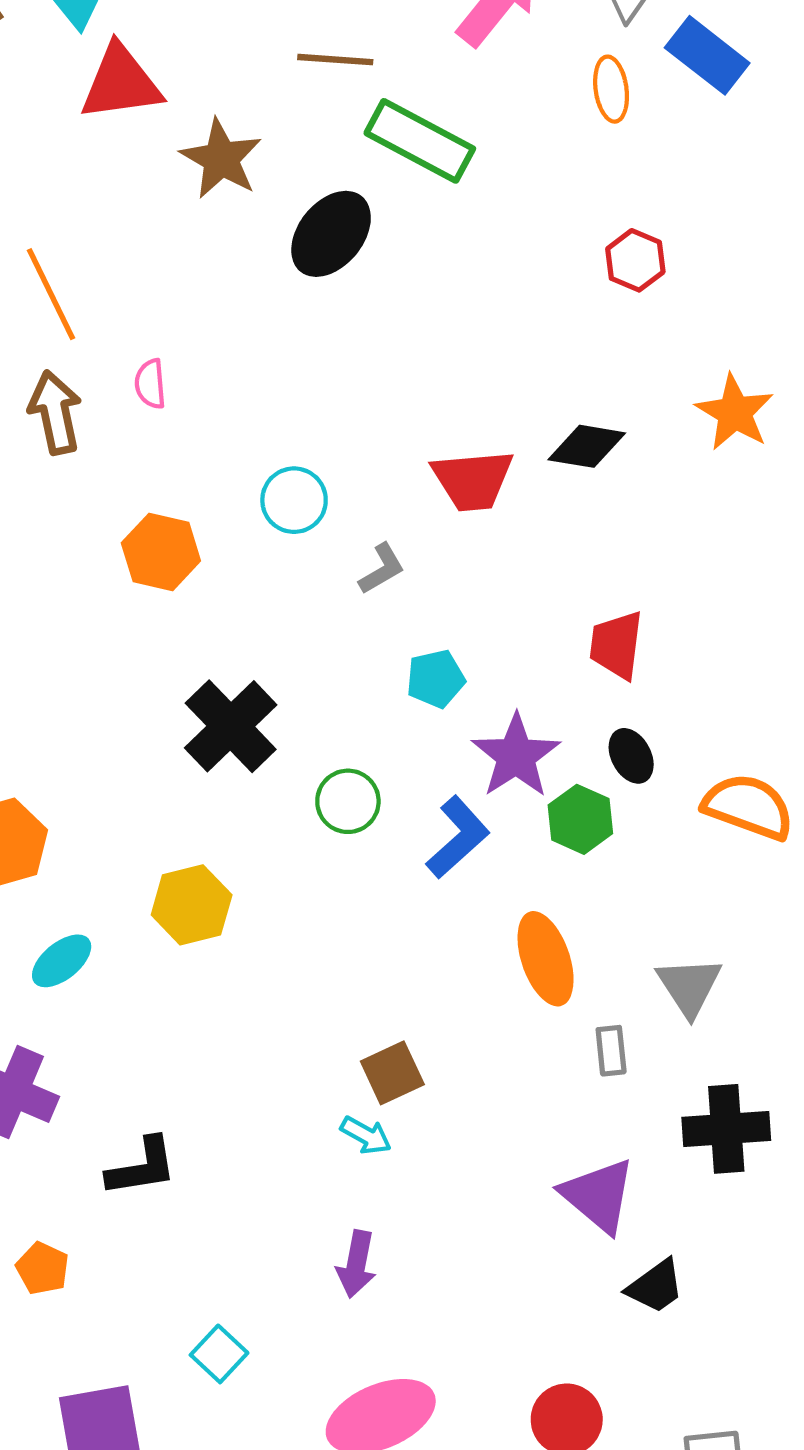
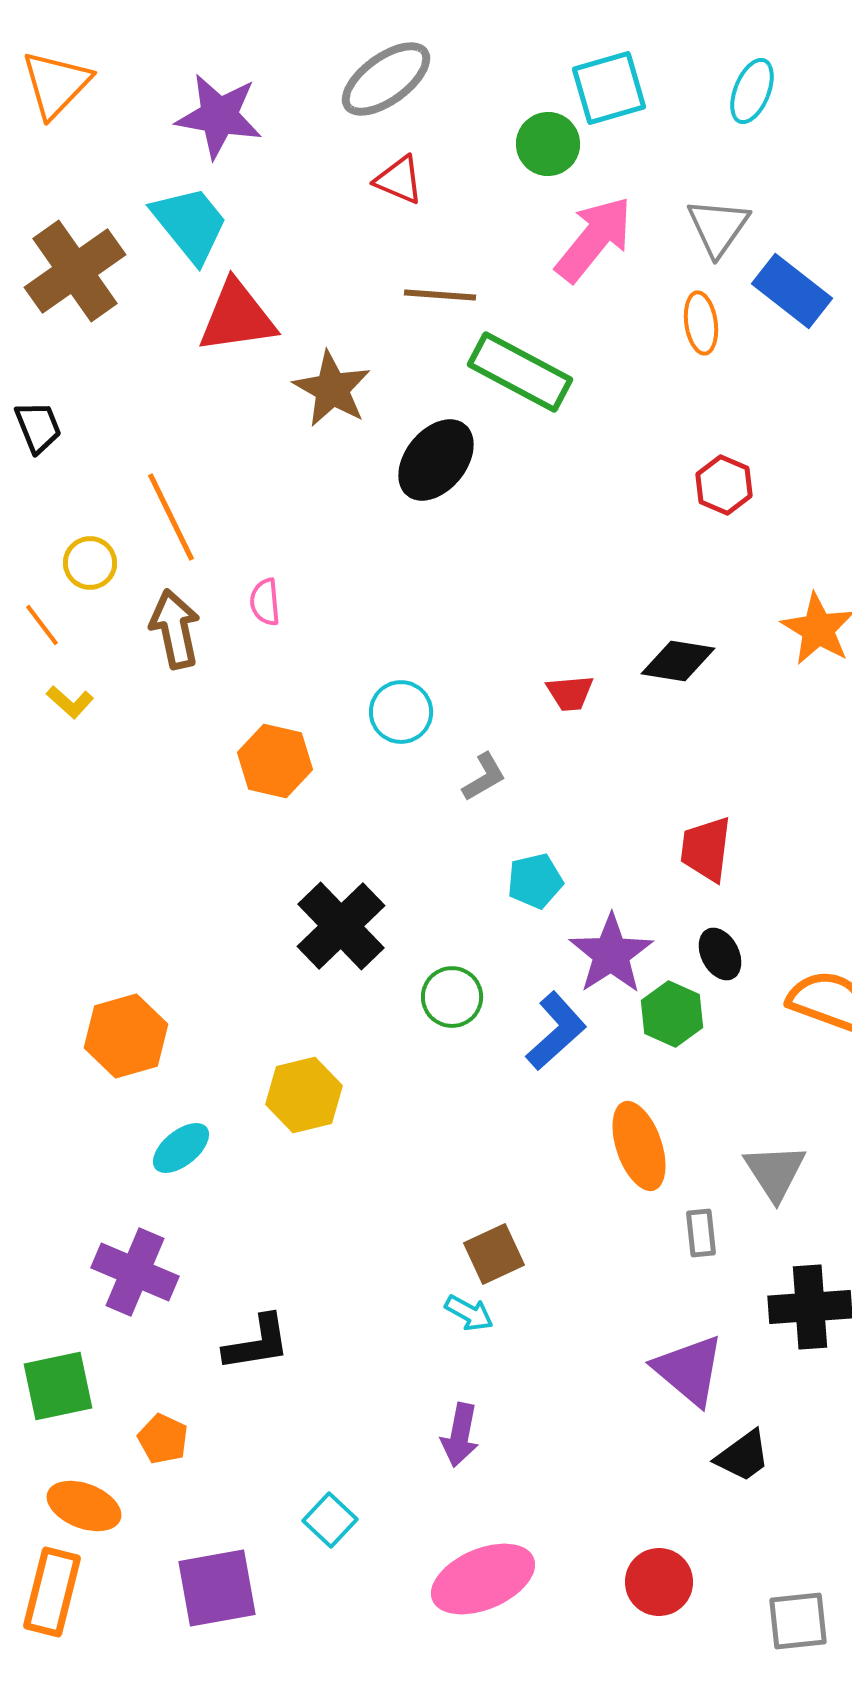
red trapezoid: (473, 480) -> (570, 693), size x0.6

